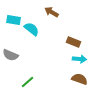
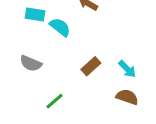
brown rectangle: (73, 42) -> (91, 66), moved, turned -64
cyan arrow: (79, 59) -> (127, 69), turned 40

